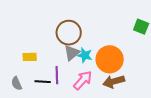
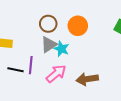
brown circle: (69, 33) -> (48, 24), size x0.7
orange circle: (110, 59) -> (78, 26), moved, size x0.7

